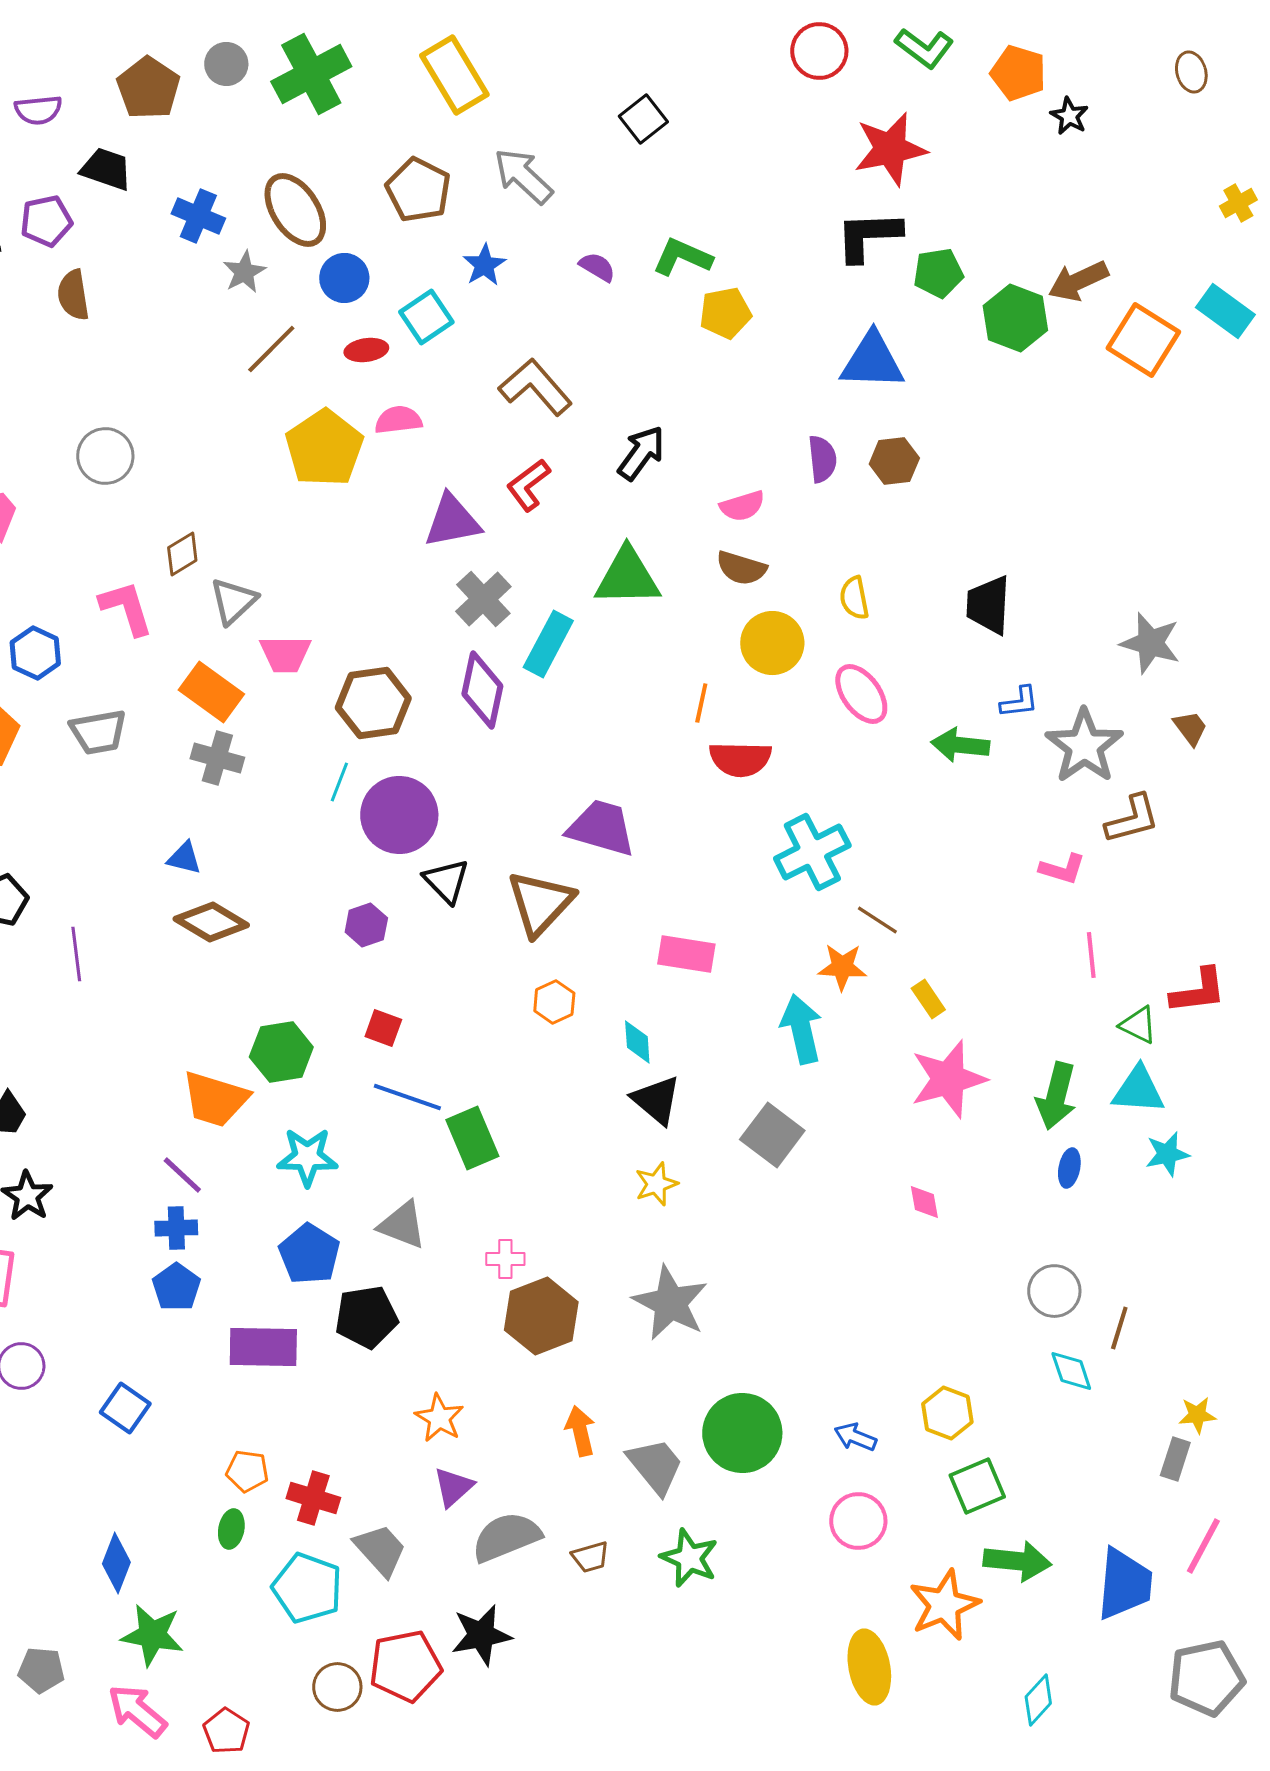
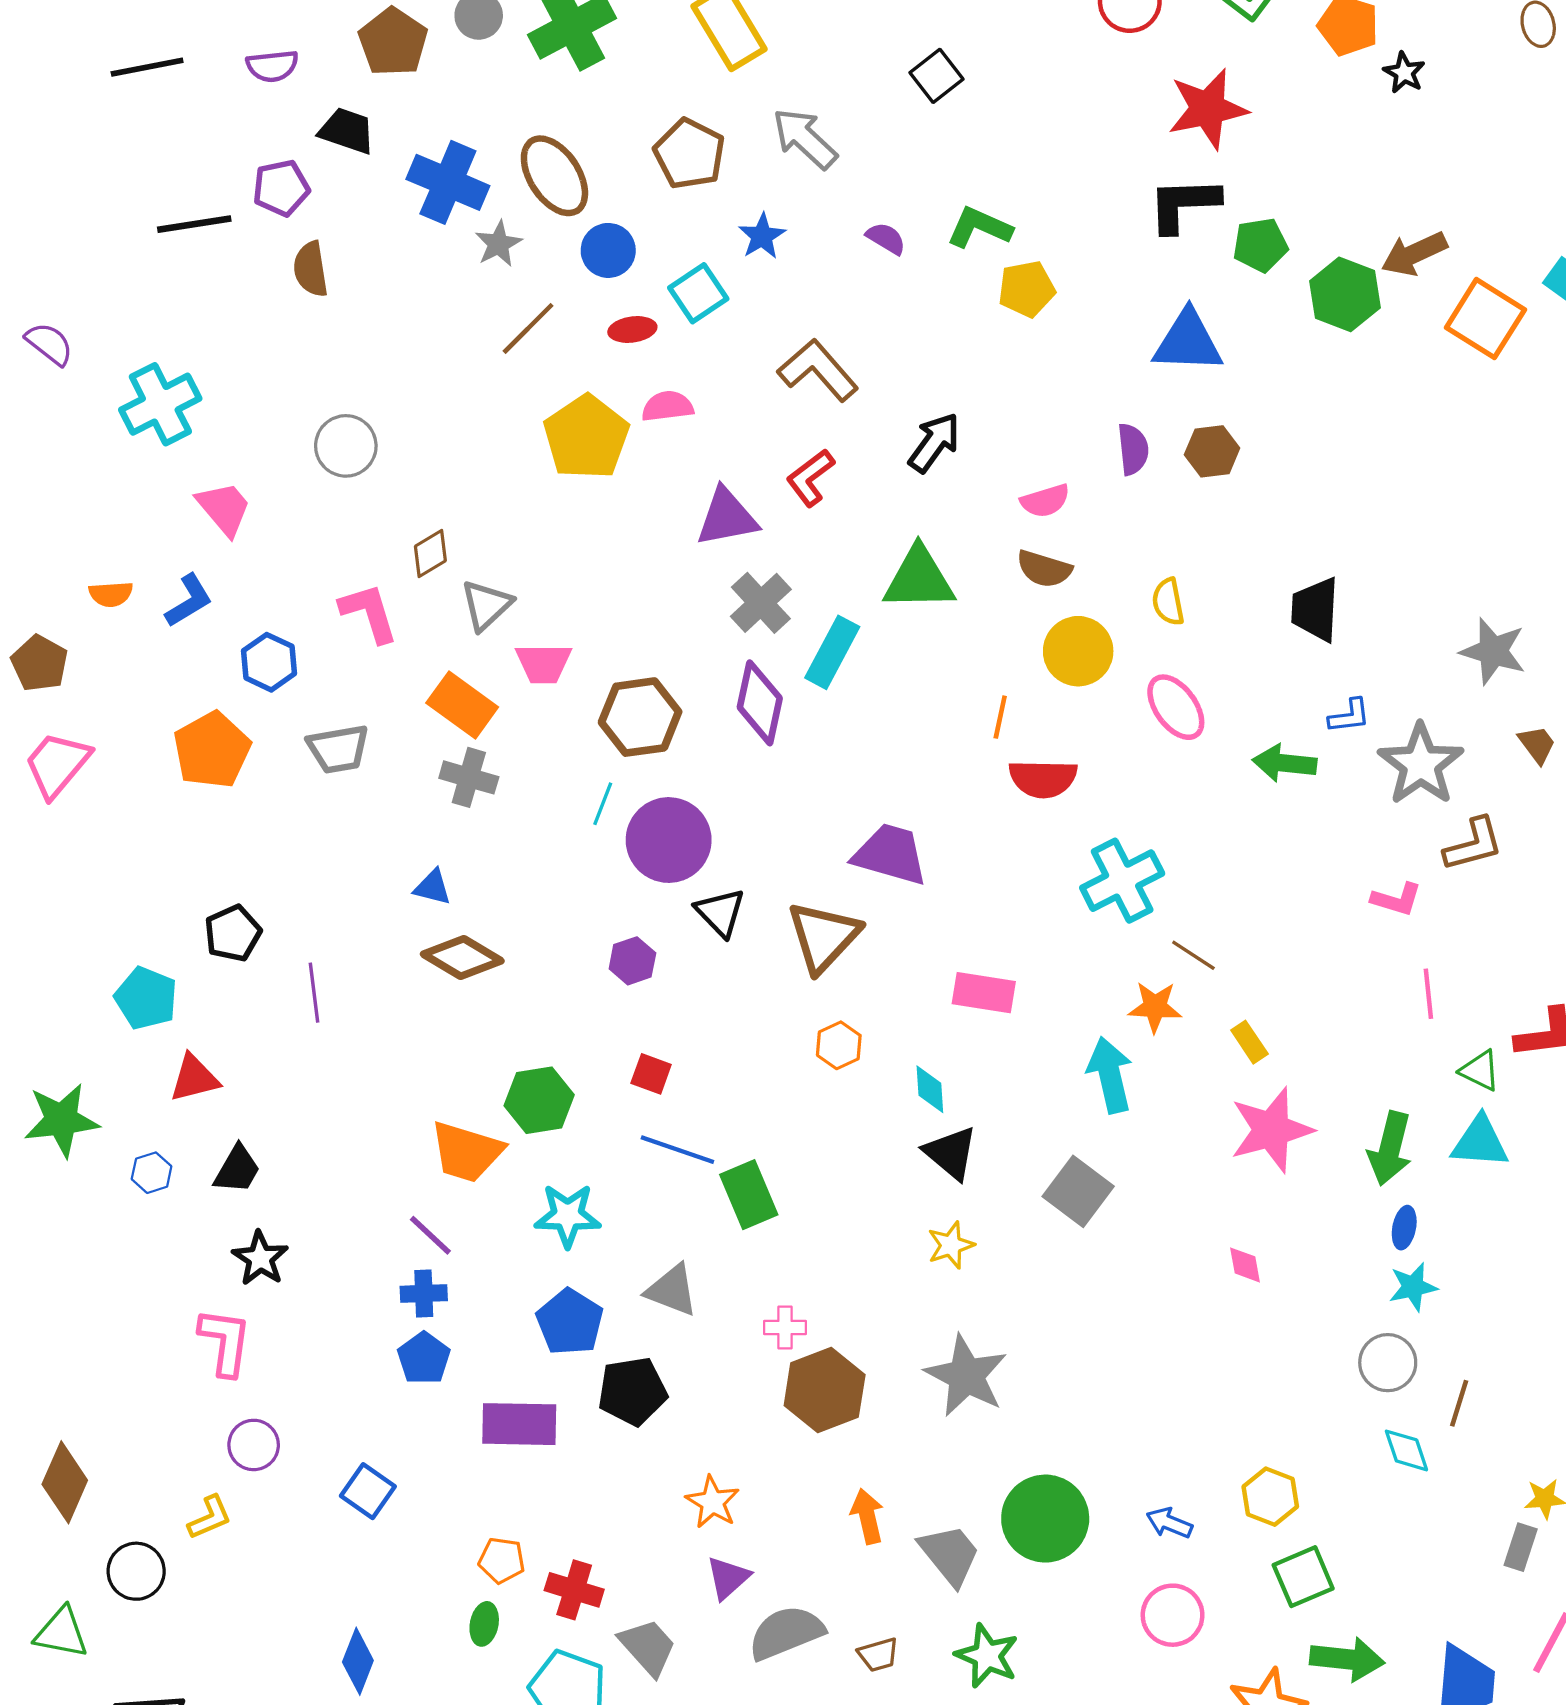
blue cross: (198, 216) -> (448, 182), size x1.4
cyan star: (1167, 1154) -> (1413, 1287), moved

